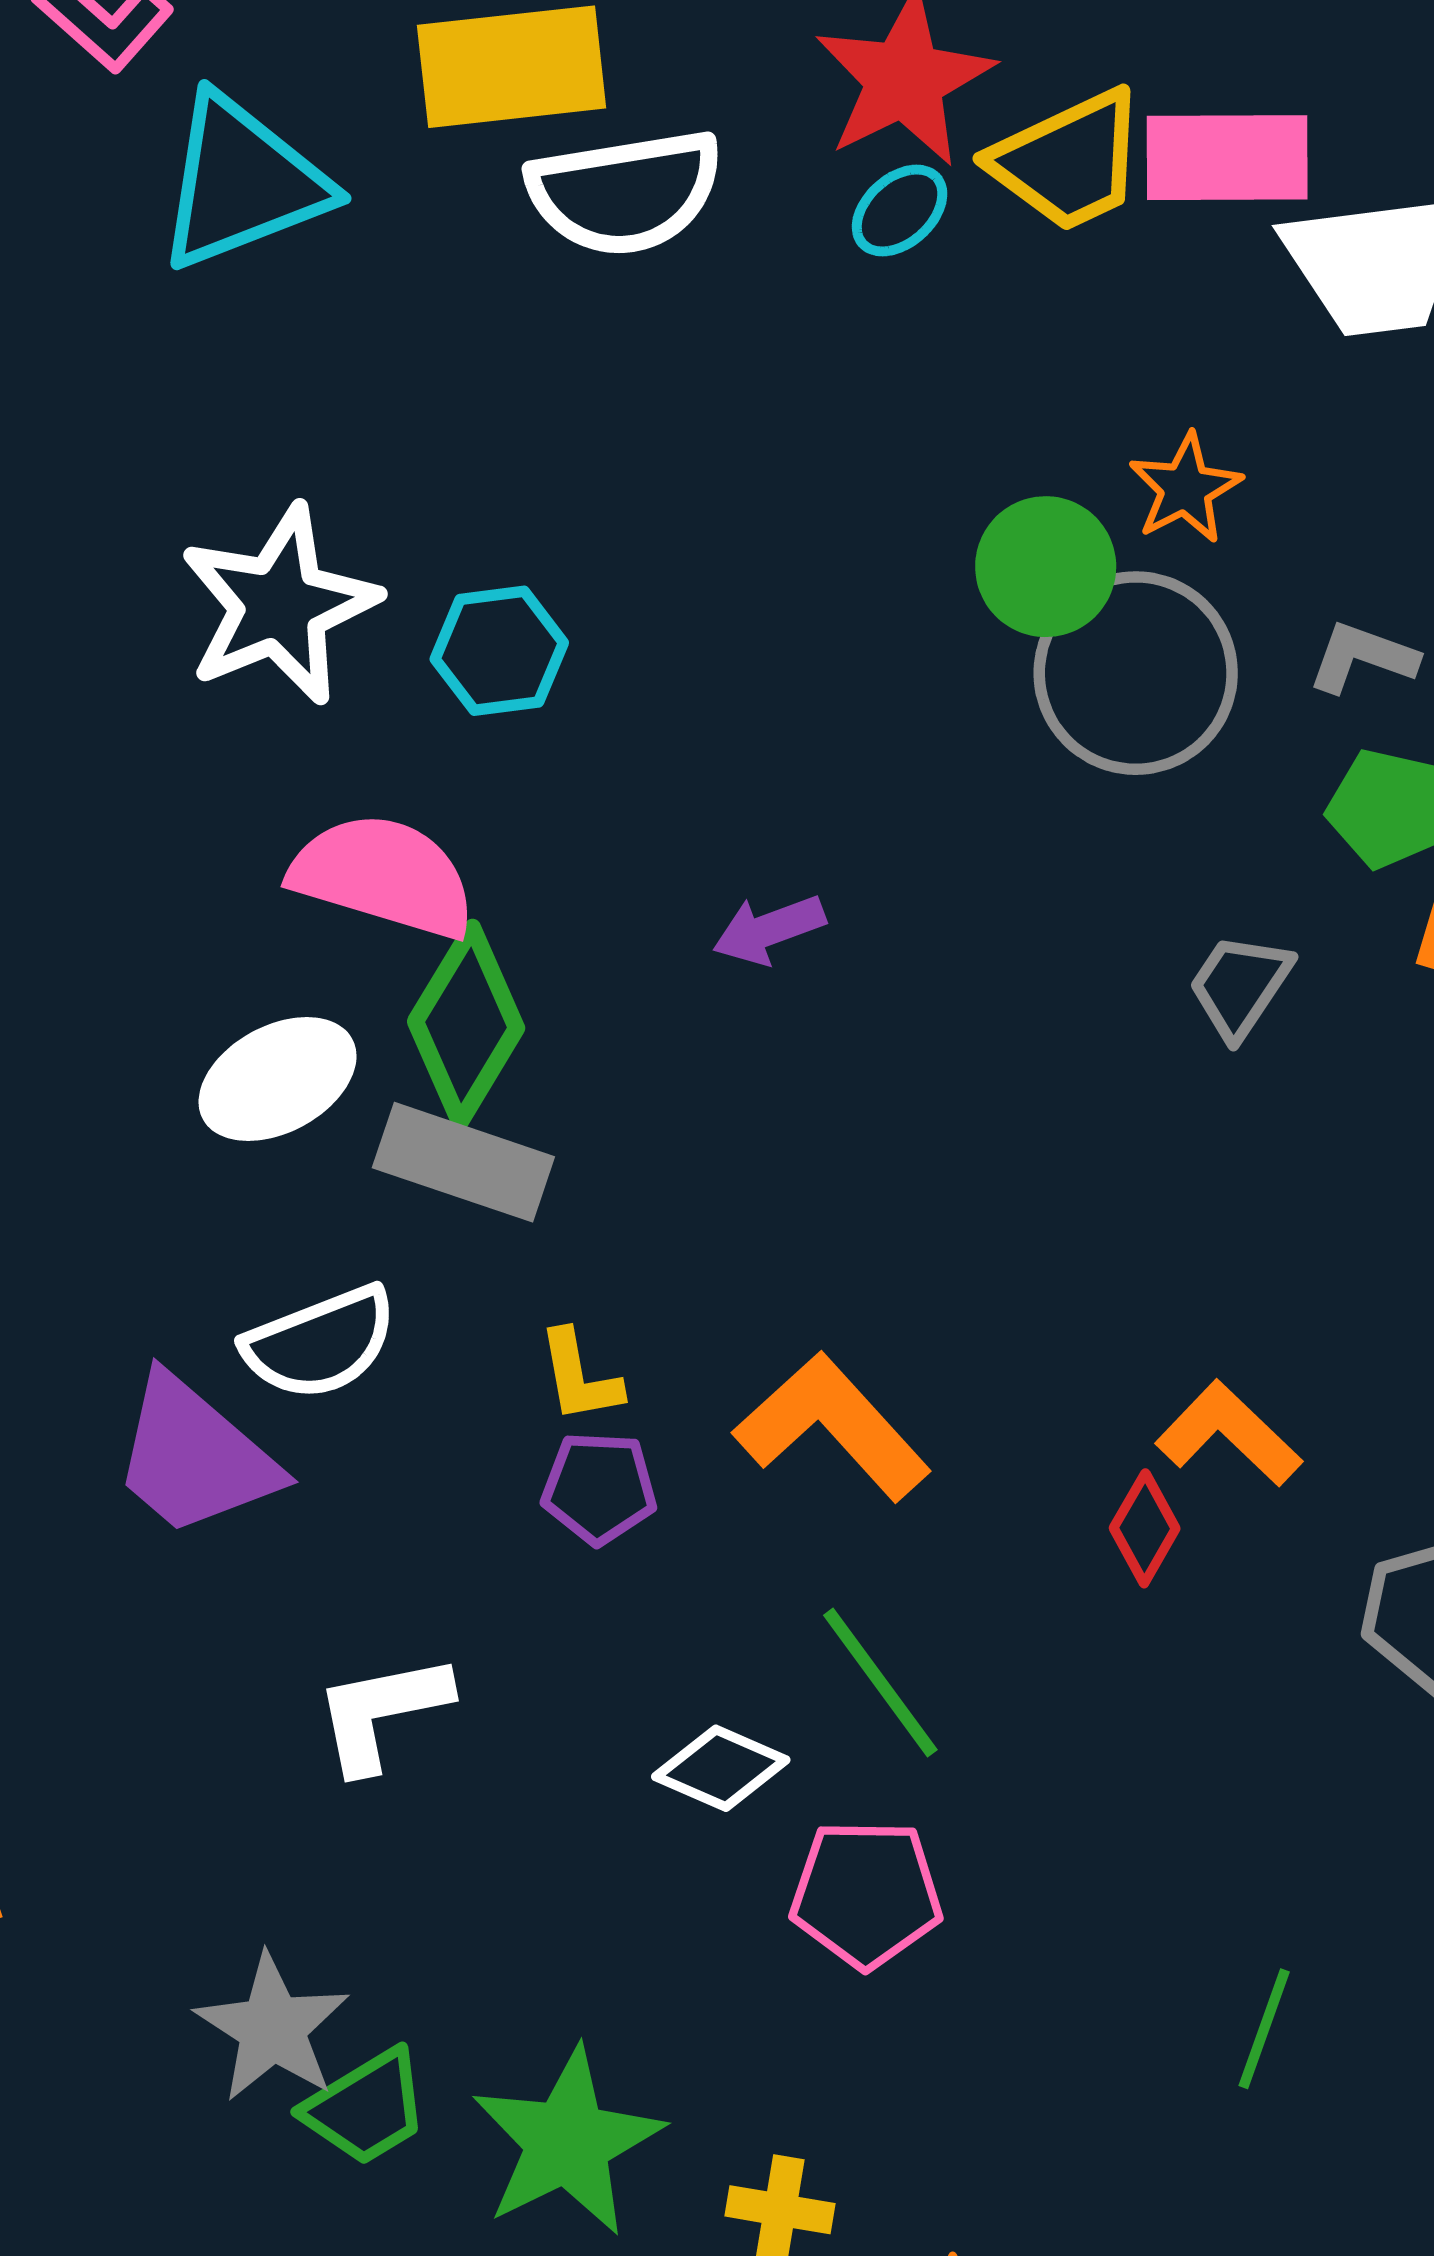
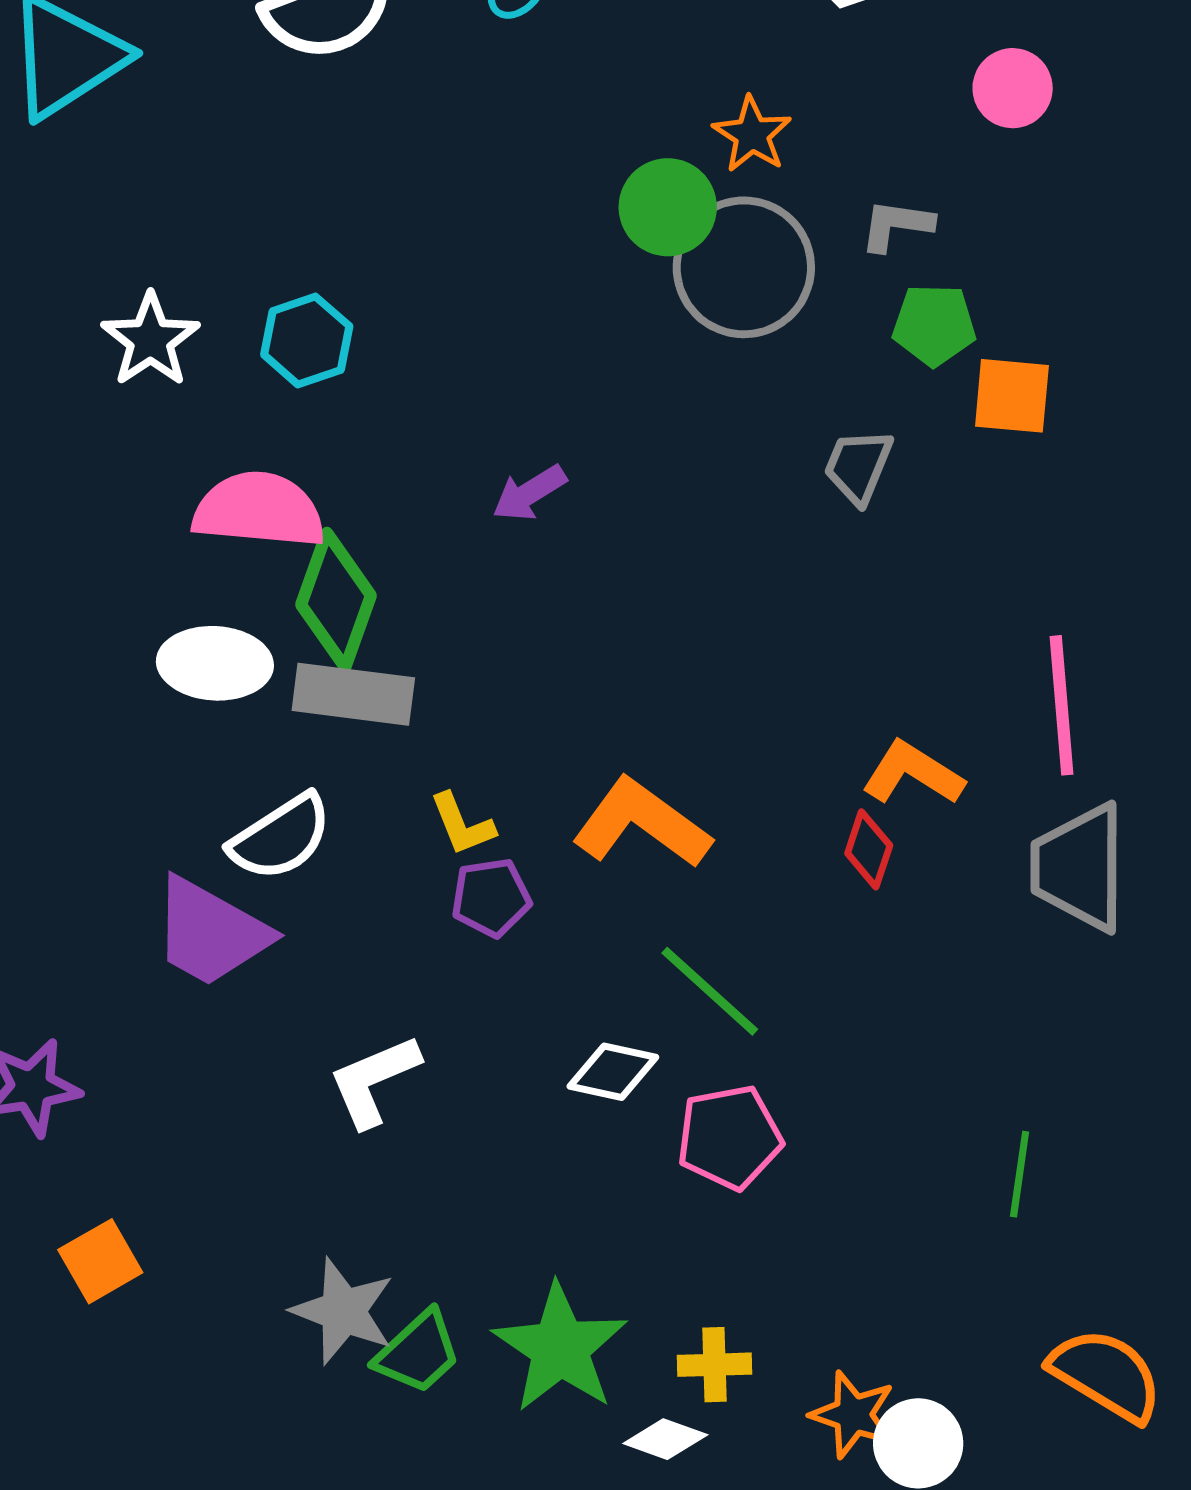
white star: (279, 605) -> (150, 340), size x0.7
white ellipse: (278, 1079) -> (215, 663), turned 43

